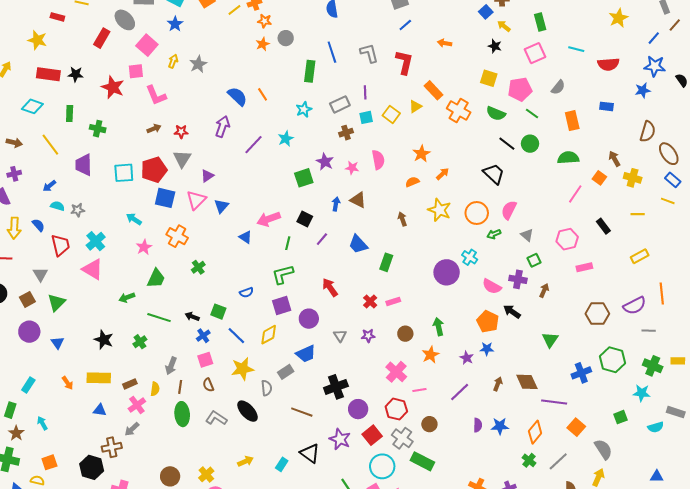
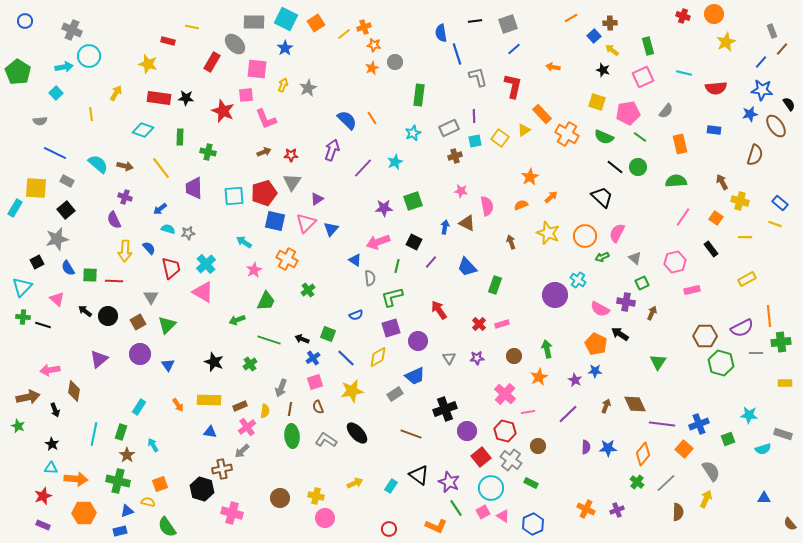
pink square: (147, 45) -> (257, 69), turned -35
blue line: (332, 52) -> (457, 54), moved
brown ellipse: (669, 154) -> (776, 126), moved
pink semicircle: (378, 160) -> (487, 206), moved
purple star: (325, 162) -> (384, 208), moved, turned -30
purple cross: (14, 174) -> (125, 197), turned 32
orange square: (599, 178) -> (716, 218), moved
green hexagon: (612, 360) -> (721, 363), moved
green cross: (653, 366) -> (781, 342), moved, turned -30
blue cross: (581, 373) -> (699, 424), moved
gray semicircle: (267, 388) -> (370, 278), moved
purple star: (340, 439) -> (449, 482), moved
green rectangle: (422, 461) -> (531, 483), size x0.6
yellow cross: (206, 474) -> (316, 496), turned -35

